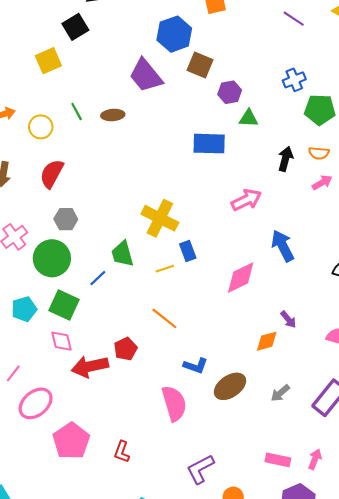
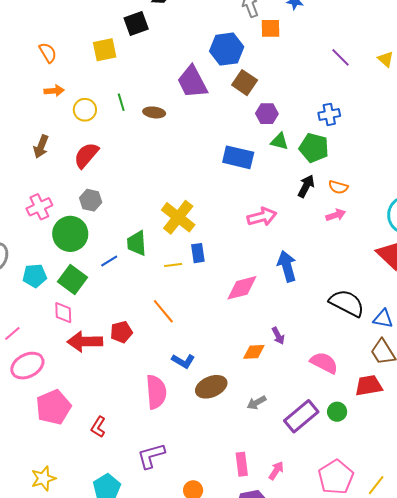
green pentagon: (320, 110) -> (314, 148), moved
pink rectangle: (278, 460) -> (242, 464), turned 60
purple L-shape: (200, 469) -> (151, 456), moved

